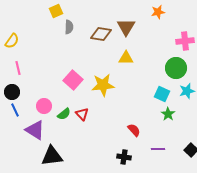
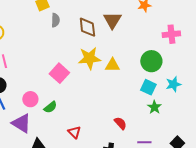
brown diamond: (101, 34) -> (87, 27), turned 75
yellow triangle: (126, 58) -> (112, 65), moved
green circle: (176, 68) -> (151, 61), moved
yellow star: (103, 85) -> (89, 58), moved
red triangle: (82, 114) -> (74, 132), moved

